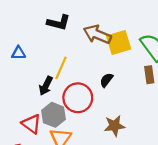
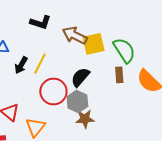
black semicircle: (106, 80) -> (80, 77), size x1.5
black arrow: (46, 86) -> (21, 65), moved
gray hexagon: (54, 115) -> (77, 101), moved

